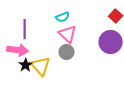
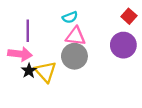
pink triangle: (68, 34) -> (76, 36), turned -36
gray circle: (67, 52) -> (74, 56), size x1.5

